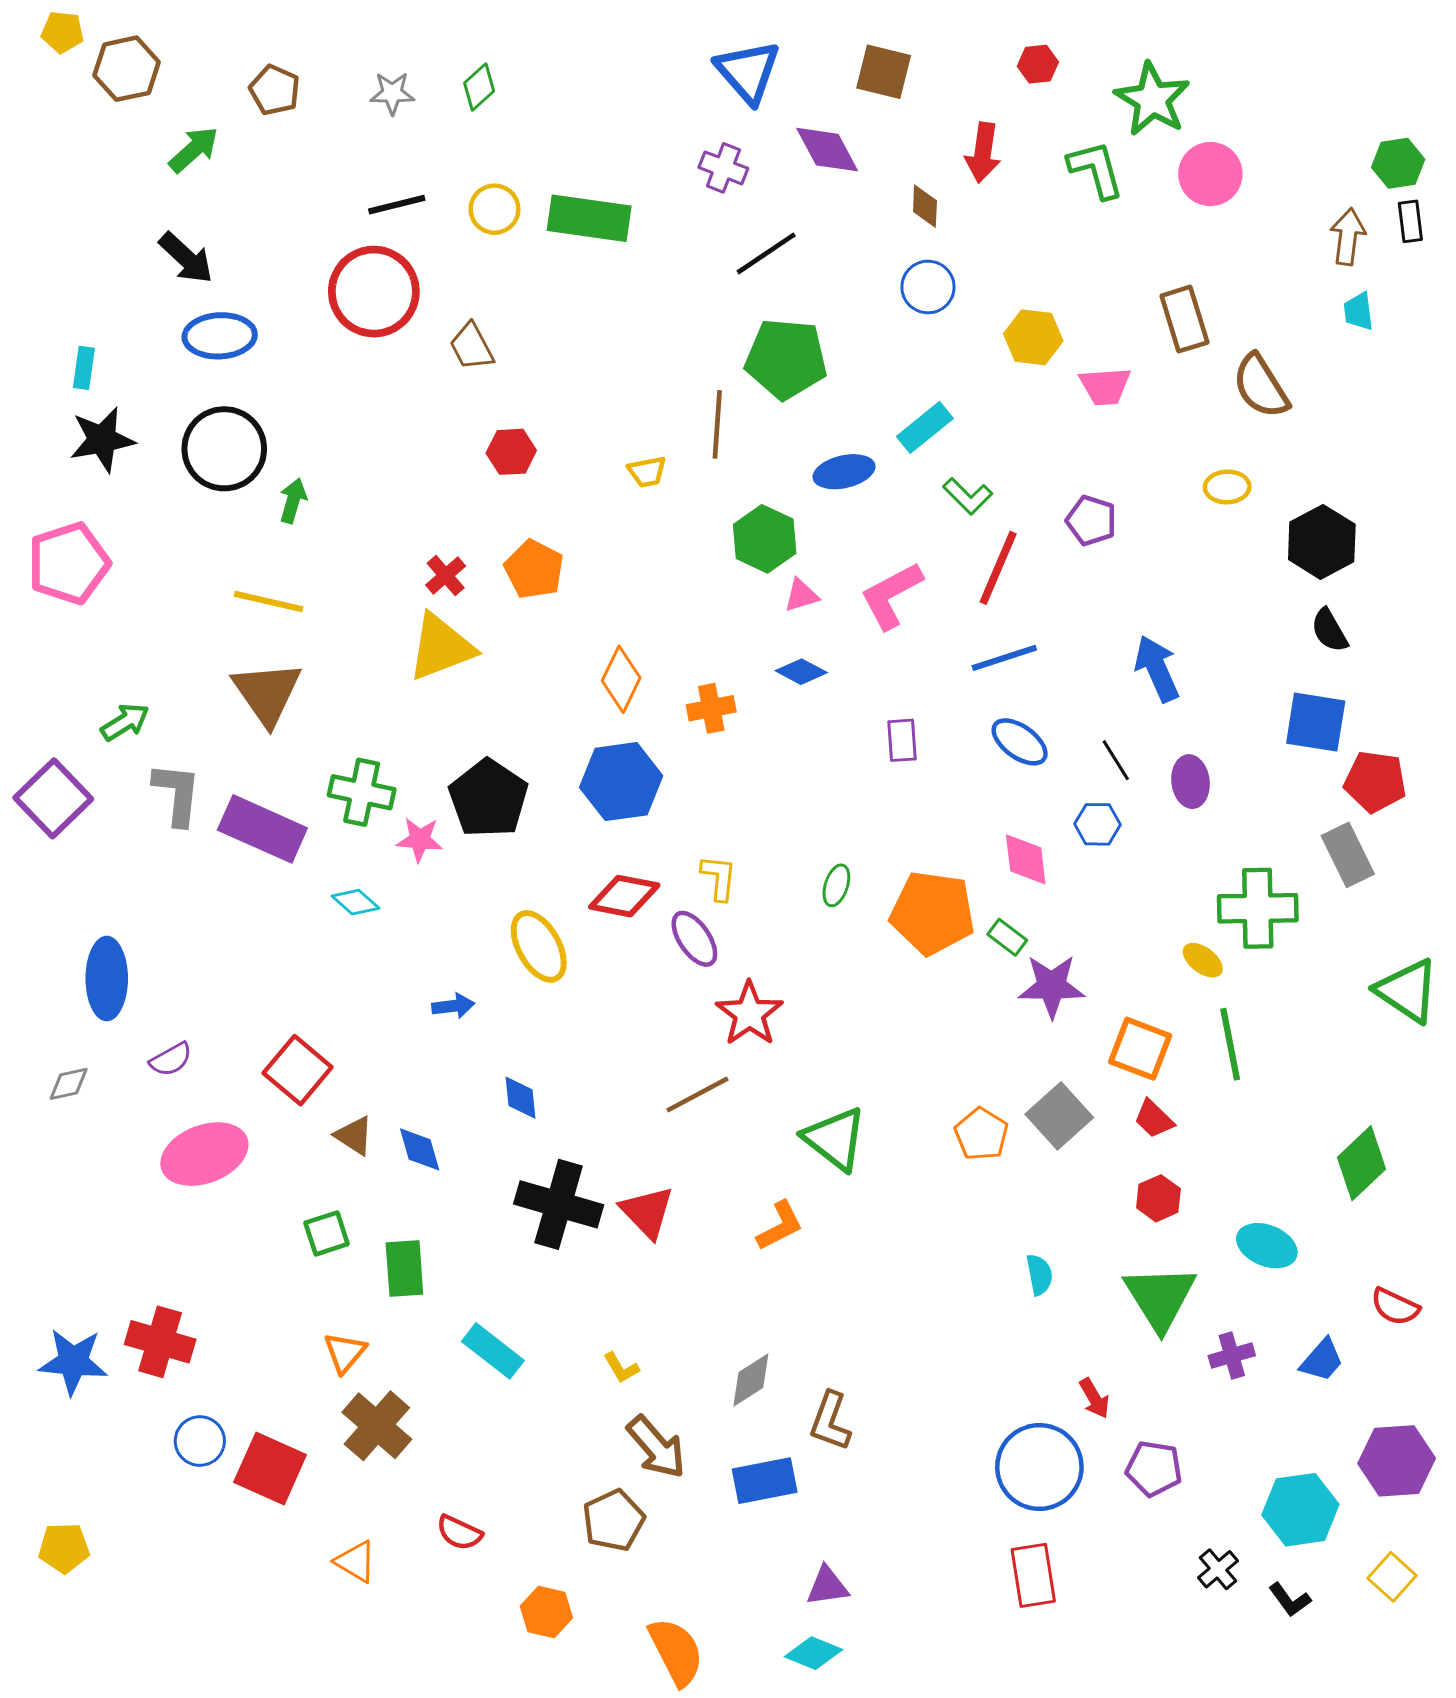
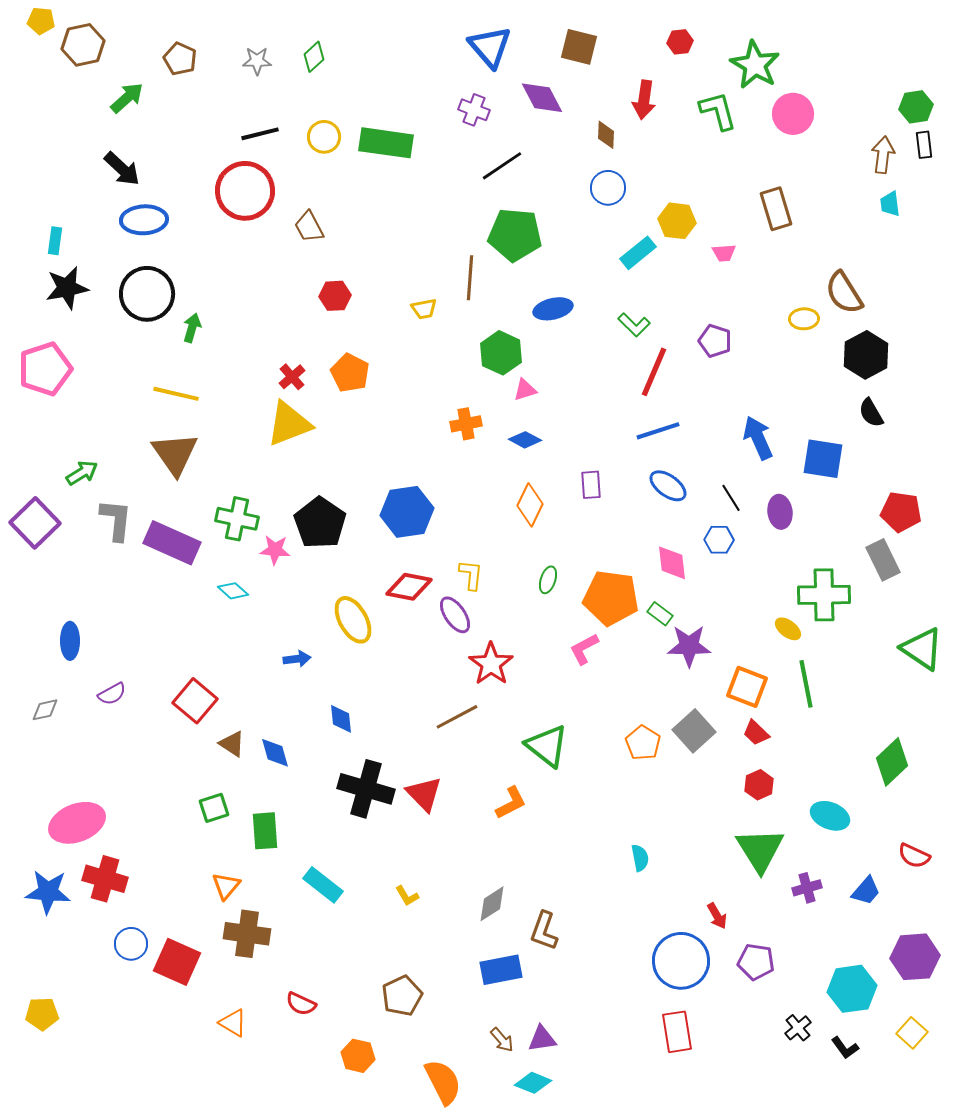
pink trapezoid: (1105, 386) -> (724, 253), size x0.7
brown semicircle: (1261, 386) -> (844, 293), moved
cyan rectangle: (925, 427) -> (638, 253), moved
pink L-shape: (891, 595) -> (584, 649), moved, size x0.7
orange diamond: (621, 679) -> (530, 505), moved
orange cross: (711, 708) -> (466, 424), moved
blue square: (1316, 722) -> (823, 459), moved
blue ellipse: (107, 978) -> (70, 641), size x0.7
pink ellipse: (204, 1154) -> (77, 823), moved
cyan semicircle: (1039, 1275) -> (640, 858), moved
brown cross: (377, 1426) -> (247, 934), turned -33
brown arrow: (656, 1447) -> (502, 1040), moved, size x0.6

